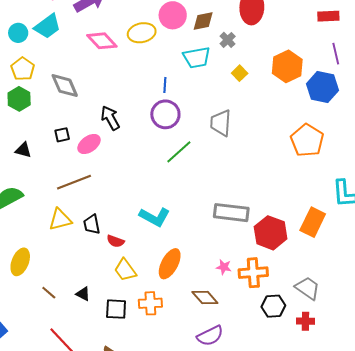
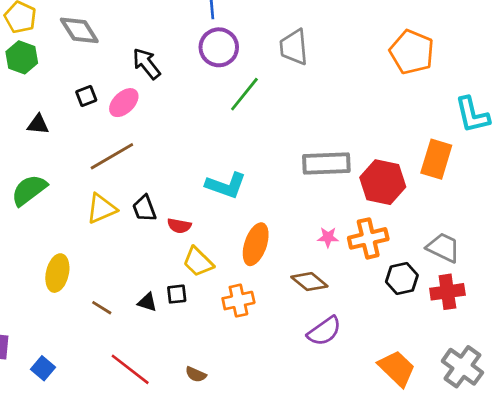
black square: (116, 309) -> (177, 294), moved, size x0.7
red cross: (305, 321) -> (447, 292), size x1.4

